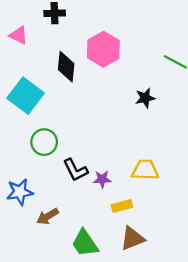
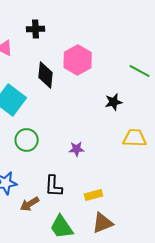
black L-shape: (75, 170) -> (54, 186), moved, turned 30
yellow trapezoid: (145, 170) -> (135, 138), moved
purple star: (102, 179) -> (77, 149), moved

